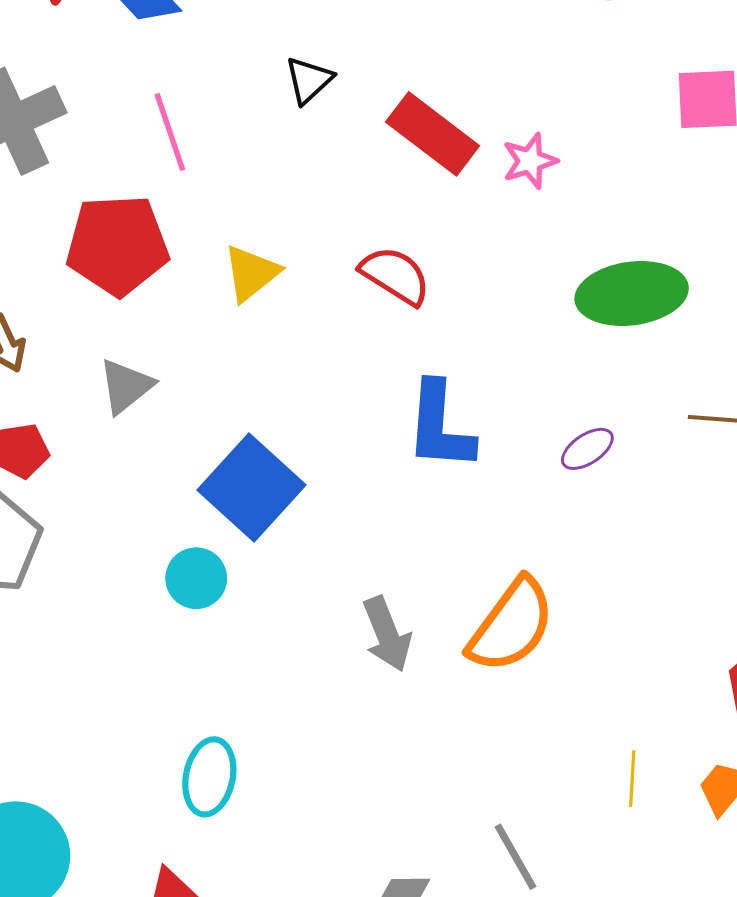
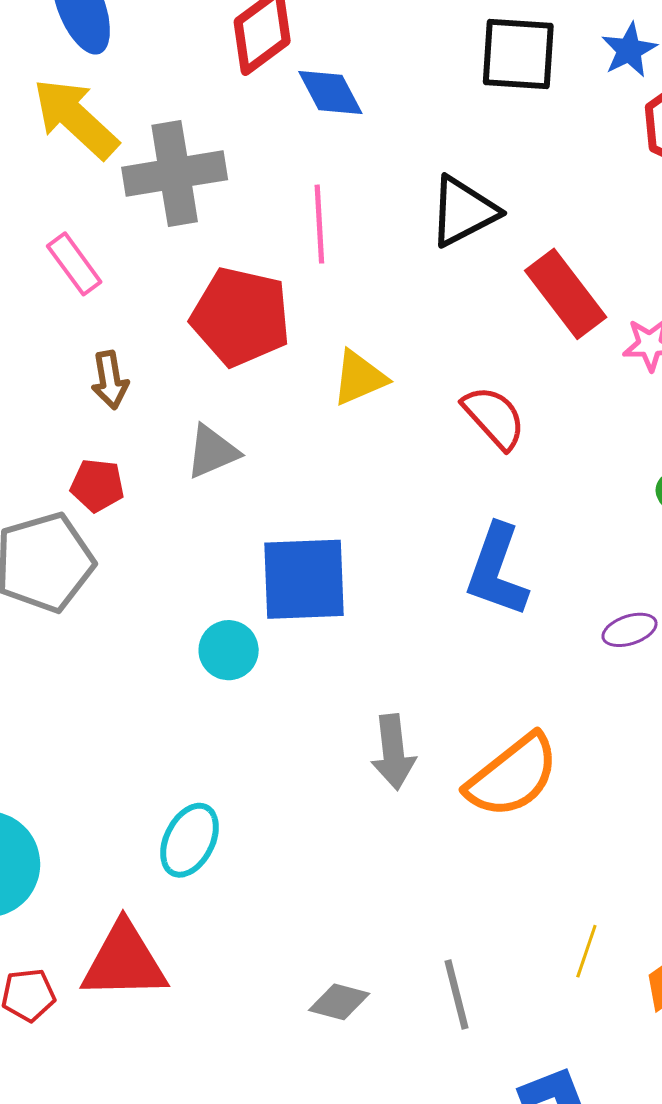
black triangle: (309, 80) -> (463, 211), size x1.5
blue square: (251, 488) -> (304, 579), turned 30

